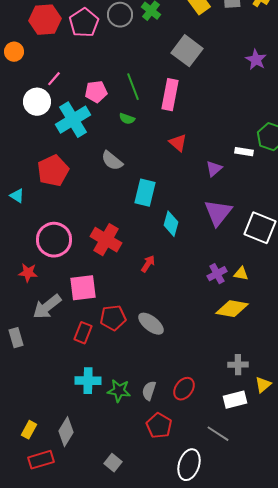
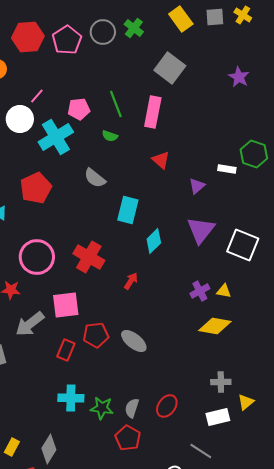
cyan diamond: (171, 224) -> (154, 241), turned 30
red pentagon: (159, 426) -> (128, 438), moved

